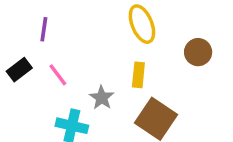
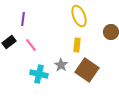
gray star: (102, 98) -> (61, 65), moved

